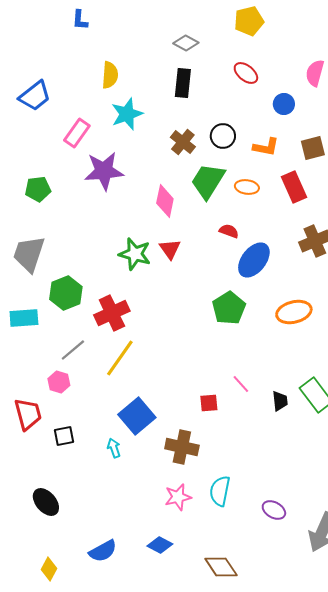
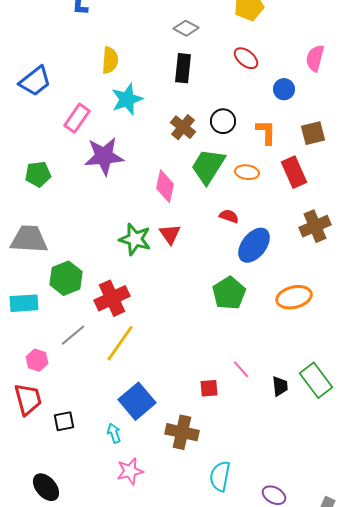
orange L-shape: (266, 147) -> (266, 132), turned -100
gray trapezoid: (29, 254) -> (29, 239), turned 75
pink hexagon: (59, 382) -> (37, 360), moved
pink star: (178, 497) -> (130, 471), moved

